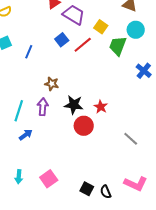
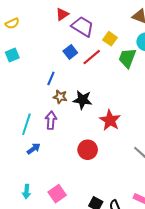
blue line: (29, 52) -> (51, 78), moved
black star: (74, 105) -> (83, 100), moved
red star: (101, 107) -> (110, 120), size x1.5
red circle: (84, 126) -> (88, 150), moved

